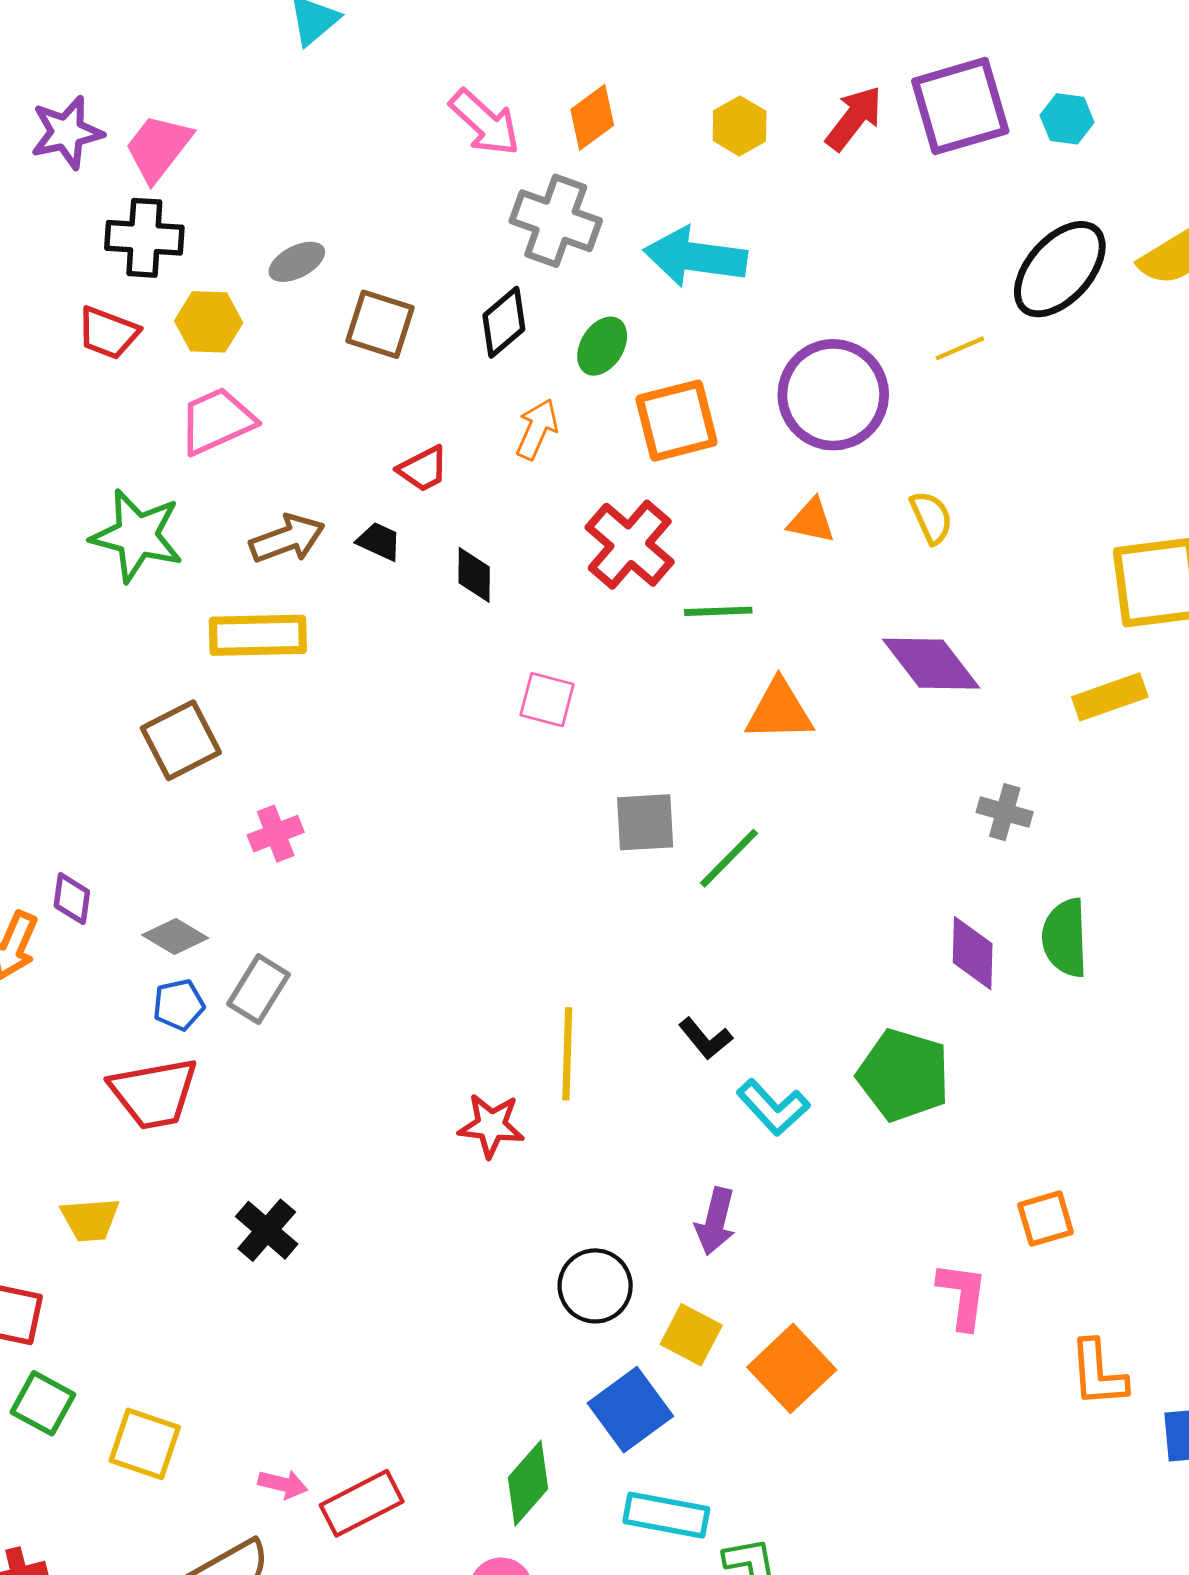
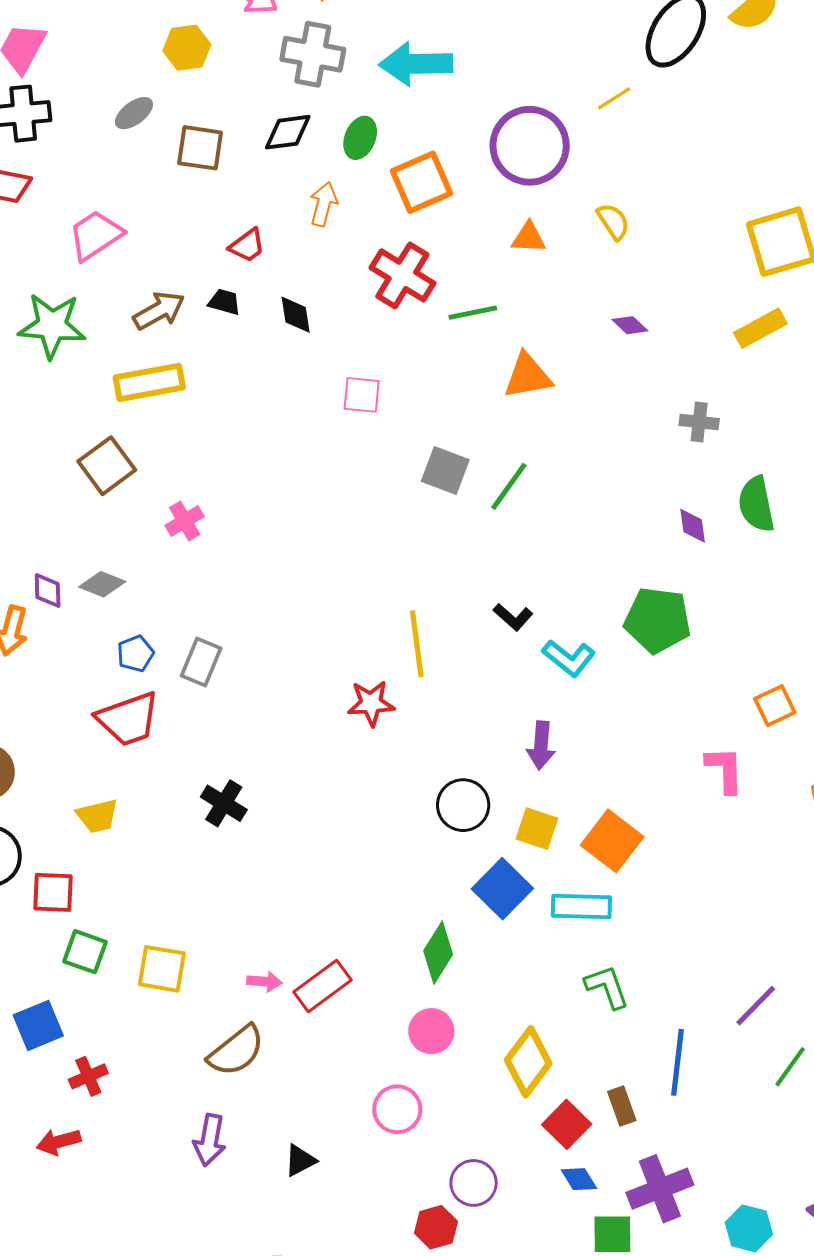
yellow hexagon: (209, 322) -> (187, 48), moved
black diamond: (504, 322) -> (288, 132), turned 42
purple diamond: (931, 664) -> (630, 325), size x0.5
gray square: (645, 822) -> (445, 471), turned 33
gray diamond: (175, 936) -> (102, 584), moved
purple diamond: (973, 953) -> (693, 526), size x0.7
gray rectangle: (259, 989) -> (201, 662), moved
cyan rectangle: (666, 1515) -> (581, 907), moved

